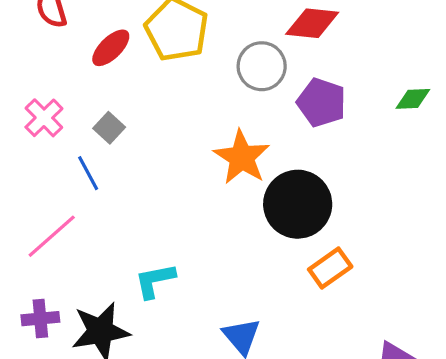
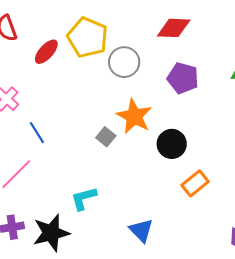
gray circle: (262, 66) -> (124, 62), moved
gray square: (109, 128) -> (106, 137), moved
black circle: (298, 204) -> (172, 144), size x0.7

